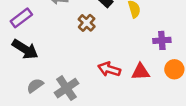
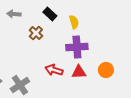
purple cross: (162, 40) -> (77, 47), moved, size x1.5

